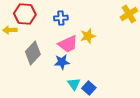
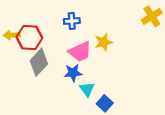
red hexagon: (25, 14) -> (29, 37), moved
cyan triangle: (74, 84) -> (87, 89), moved

